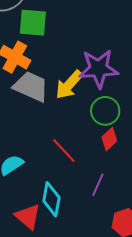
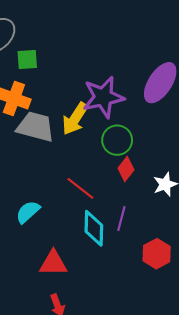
green square: (33, 23) -> (27, 60), size x0.7
cyan diamond: (51, 199) -> (94, 228), moved
red triangle: (28, 217) -> (53, 263), turned -32

